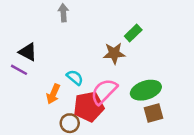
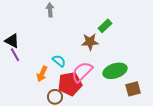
black triangle: (28, 52) -> (12, 41), moved
purple line: (19, 70) -> (15, 55), turned 32
brown square: (153, 113) -> (133, 89), moved

